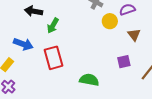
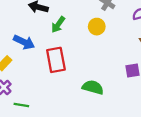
yellow circle: (110, 21) -> (97, 27), moved

